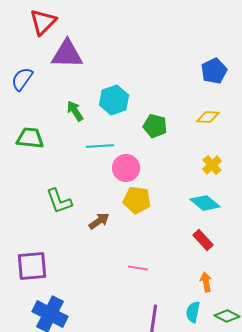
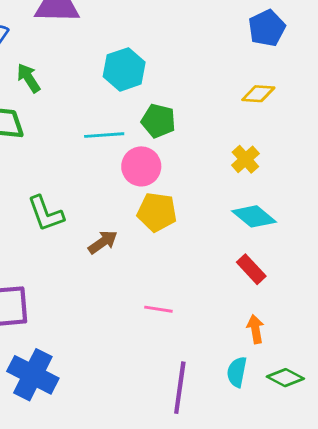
green arrow: (75, 111) -> (29, 78), moved
green pentagon: (155, 126) -> (158, 121), moved
yellow cross: (212, 165) -> (245, 159), moved

